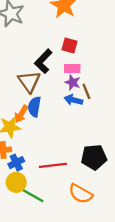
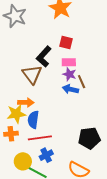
blue semicircle: (34, 107) -> (33, 120), moved
orange arrow: (21, 114) -> (26, 102), turned -119
blue cross: (16, 163) -> (46, 155), moved
red line: (53, 165) -> (40, 138), moved

